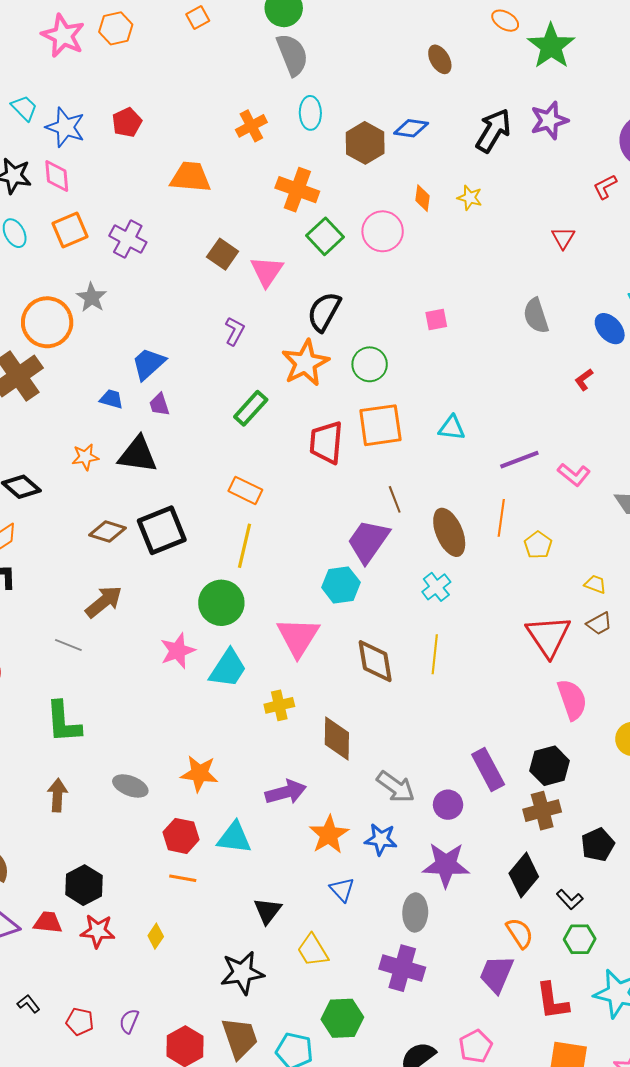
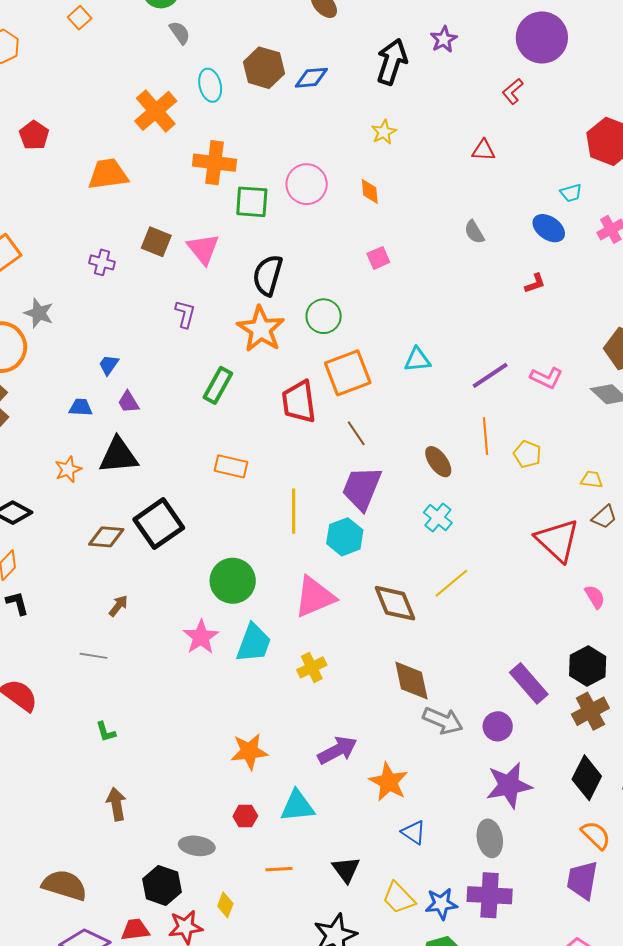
gray semicircle: (292, 55) -> (180, 33), size x0.6
purple star: (549, 120) -> (444, 39), size x0.7
orange cross: (251, 126) -> (156, 111), size x1.4
brown hexagon: (365, 143) -> (264, 68), moved
orange diamond: (422, 198) -> (370, 191), moved
yellow star: (470, 198) -> (384, 132), turned -30
green square: (325, 236) -> (252, 202), turned -30
red triangle: (563, 238) -> (483, 150), turned -45
purple cross: (128, 239) -> (102, 262), moved, size x0.7
gray semicircle: (536, 316) -> (474, 232), size x0.7
blue trapezoid: (148, 364) -> (109, 365), size x0.6
red L-shape: (584, 380) -> (535, 283), turned -150
brown line: (395, 499) -> (356, 433), moved
brown ellipse: (449, 532) -> (438, 462), size x0.7
yellow line: (244, 546) -> (294, 511), moved
brown arrow: (104, 602) -> (118, 606), size x0.6
pink triangle: (298, 637) -> (315, 597), turned 48
yellow line: (435, 654) -> (451, 583), turned 57
pink semicircle: (572, 700) -> (595, 597), size x0.6
green L-shape: (63, 722) -> (106, 732), size x0.5
brown diamond: (337, 739) -> (411, 680), moved
gray ellipse: (130, 786) -> (197, 846), moved
red hexagon: (181, 836) -> (245, 816), size x0.7
blue star: (381, 839) -> (441, 904), moved
orange line: (183, 878) -> (279, 869), moved
yellow diamond: (156, 936) -> (225, 905), moved

